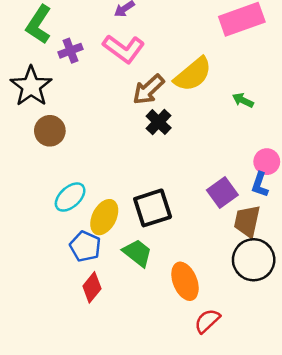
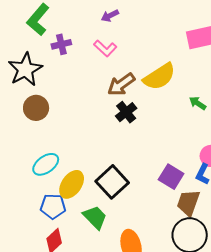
pink L-shape: (124, 49) -> (105, 48), size x0.7
purple square: (222, 192) -> (171, 177), turned -30
black square: (153, 208) -> (112, 182), turned -32
blue pentagon: (85, 246) -> (53, 206), turned -30

